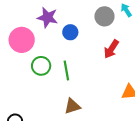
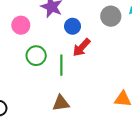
pink circle: (22, 40) -> (21, 25), size x0.7
red arrow: (111, 49) -> (82, 47), moved

